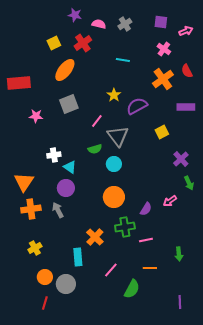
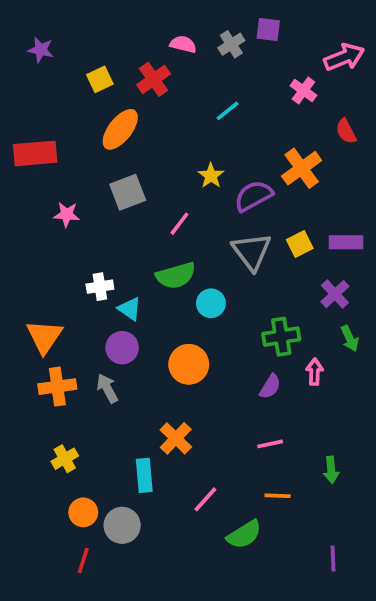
purple star: (75, 15) -> (41, 50), moved
purple square: (161, 22) -> (268, 29), moved
pink arrow: (186, 31) -> (344, 57), size x1.5
cyan line: (123, 60) -> (228, 111), turned -48
orange cross: (163, 79) -> (302, 168), moved
purple rectangle: (186, 107) -> (346, 242), moved
gray triangle: (118, 136) -> (252, 251), moved
green semicircle: (95, 149) -> (176, 276), size x1.5
orange circle: (114, 197) -> (189, 364), moved
pink arrow: (170, 201) -> (315, 372), turned 128
green cross: (125, 227) -> (281, 337), moved
green semicircle: (132, 289) -> (244, 535), turned 30

